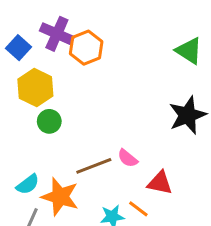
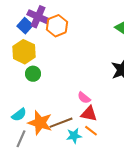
blue square: (19, 48) -> (25, 26), moved
brown line: (94, 166) -> (61, 123), moved
red triangle: (160, 183) -> (89, 114), moved

